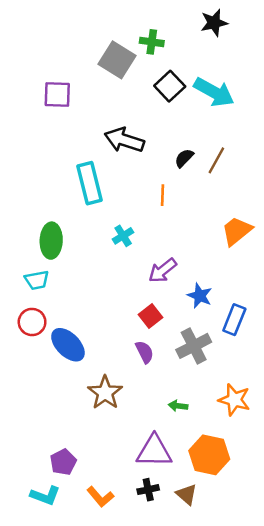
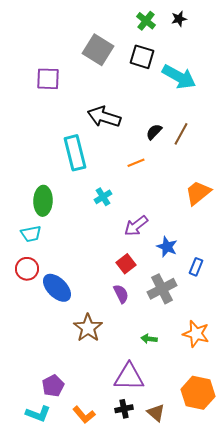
black star: (214, 23) -> (179, 19), size x0.7
green cross: (152, 42) -> (146, 21), moved, turned 30
black square: (170, 86) -> (142, 57), moved, turned -30
orange line: (163, 195) -> (136, 163), turned 66
blue rectangle: (234, 320) -> (196, 267), size x0.7
orange hexagon: (209, 455) -> (198, 393), moved

